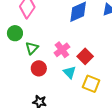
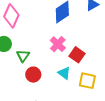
pink cross: (62, 50) -> (58, 44), moved

